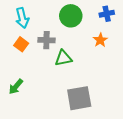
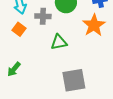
gray cross: (46, 40) -> (43, 16), moved
orange star: (100, 40) -> (94, 25), size x1.6

